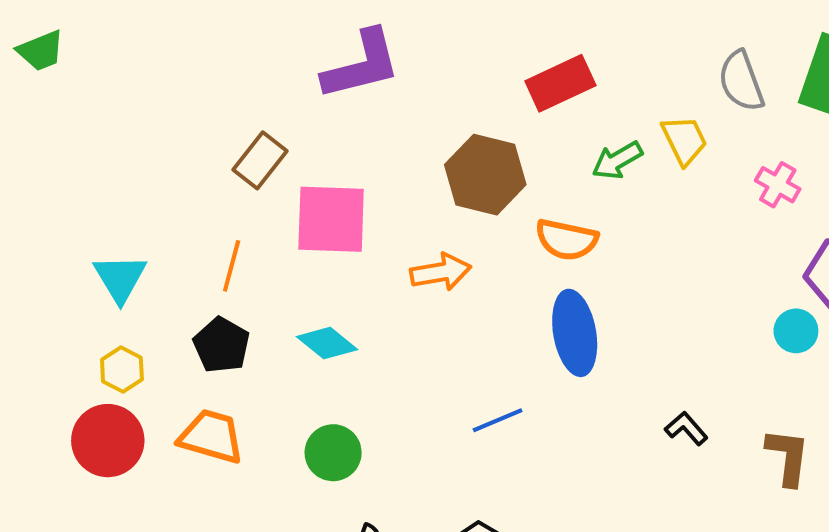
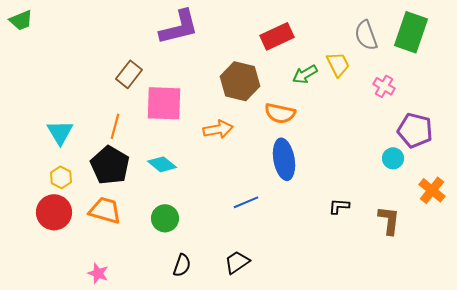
black pentagon: (221, 345) -> (110, 165), size x1.4
black L-shape: (686, 428) -> (339, 206), turned -45

